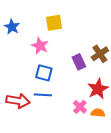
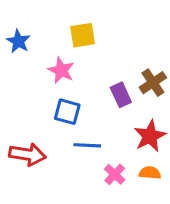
blue line: (43, 95) -> (87, 145), moved
pink cross: (80, 107) -> (115, 174), moved

